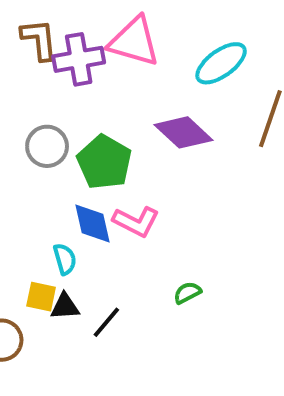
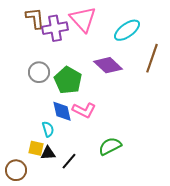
pink triangle: (134, 42) -> (83, 19), turned 32
green semicircle: (187, 293) -> (110, 146), size x1.6

